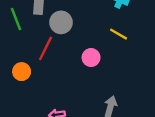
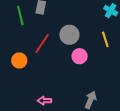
gray circle: (61, 22) -> (69, 35), moved
yellow line: (119, 34) -> (105, 39), turned 35

